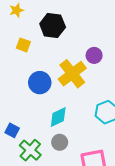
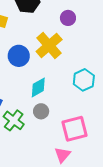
purple circle: (94, 55) -> (68, 18), moved

